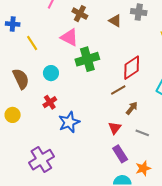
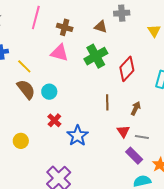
green cross: (87, 59) -> (96, 56), moved
brown semicircle: (21, 79) -> (26, 89), moved
brown line: (118, 90) -> (107, 102), moved, turned -49
gray line: (142, 133) -> (142, 137), moved

